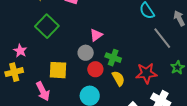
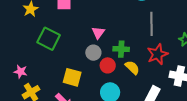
gray line: (162, 38) -> (152, 24), moved, turned 55
pink star: (20, 51) -> (21, 72), moved
yellow square: (58, 70) -> (72, 77), turned 30

